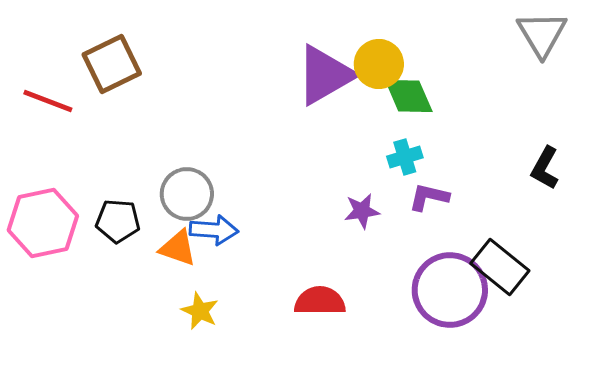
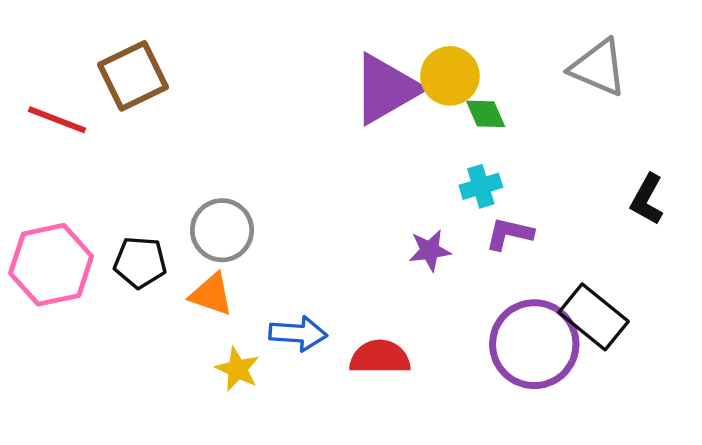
gray triangle: (542, 34) -> (598, 68), moved, turned -36
green diamond: (409, 96) -> (486, 114), size x0.7
blue arrow: (214, 230) -> (298, 334), moved

